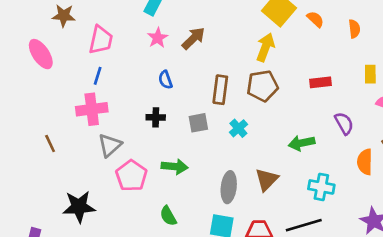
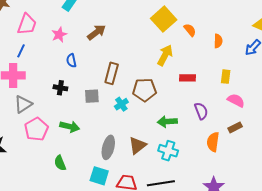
pink star: (158, 38) -> (59, 35), moved
yellow arrow: (265, 47) -> (165, 55), moved
brown pentagon: (262, 86) -> (144, 90), moved
cyan cross: (321, 187) -> (168, 151), moved

